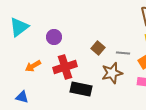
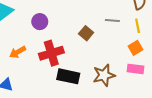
gray line: (123, 53) -> (112, 21), moved
brown star: (112, 73) -> (104, 75), moved

